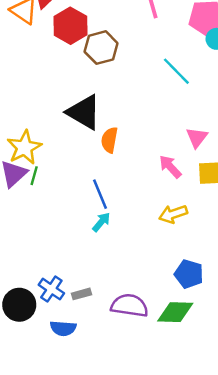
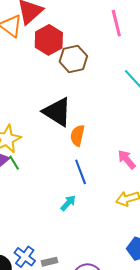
green line: (34, 176) -> (14, 163), turned -49
blue line: (100, 194) -> (81, 172), moved

